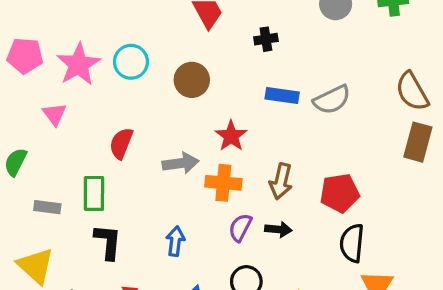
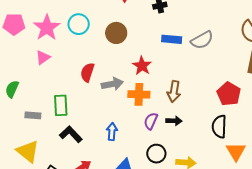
pink triangle: (54, 114) -> (43, 57), moved, turned 35
red semicircle: (121, 143) -> (87, 72), moved
red pentagon: (340, 193) -> (229, 94), moved, turned -30
black L-shape: (108, 242) -> (71, 134), turned -45

